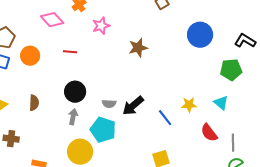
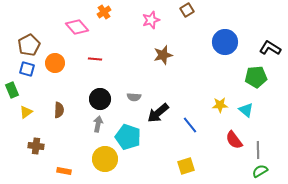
pink star: (101, 26) -> (151, 20), moved
gray semicircle: (109, 104) -> (134, 97), moved
yellow star: (189, 105) -> (220, 105), moved

